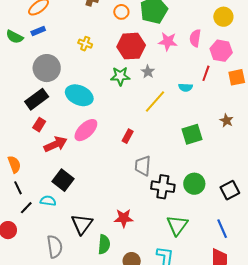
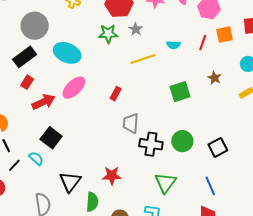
red line: (206, 73) -> (203, 43), moved
yellow line: (155, 102) -> (143, 59), turned 30
cyan semicircle: (48, 201) -> (36, 158), turned 35

